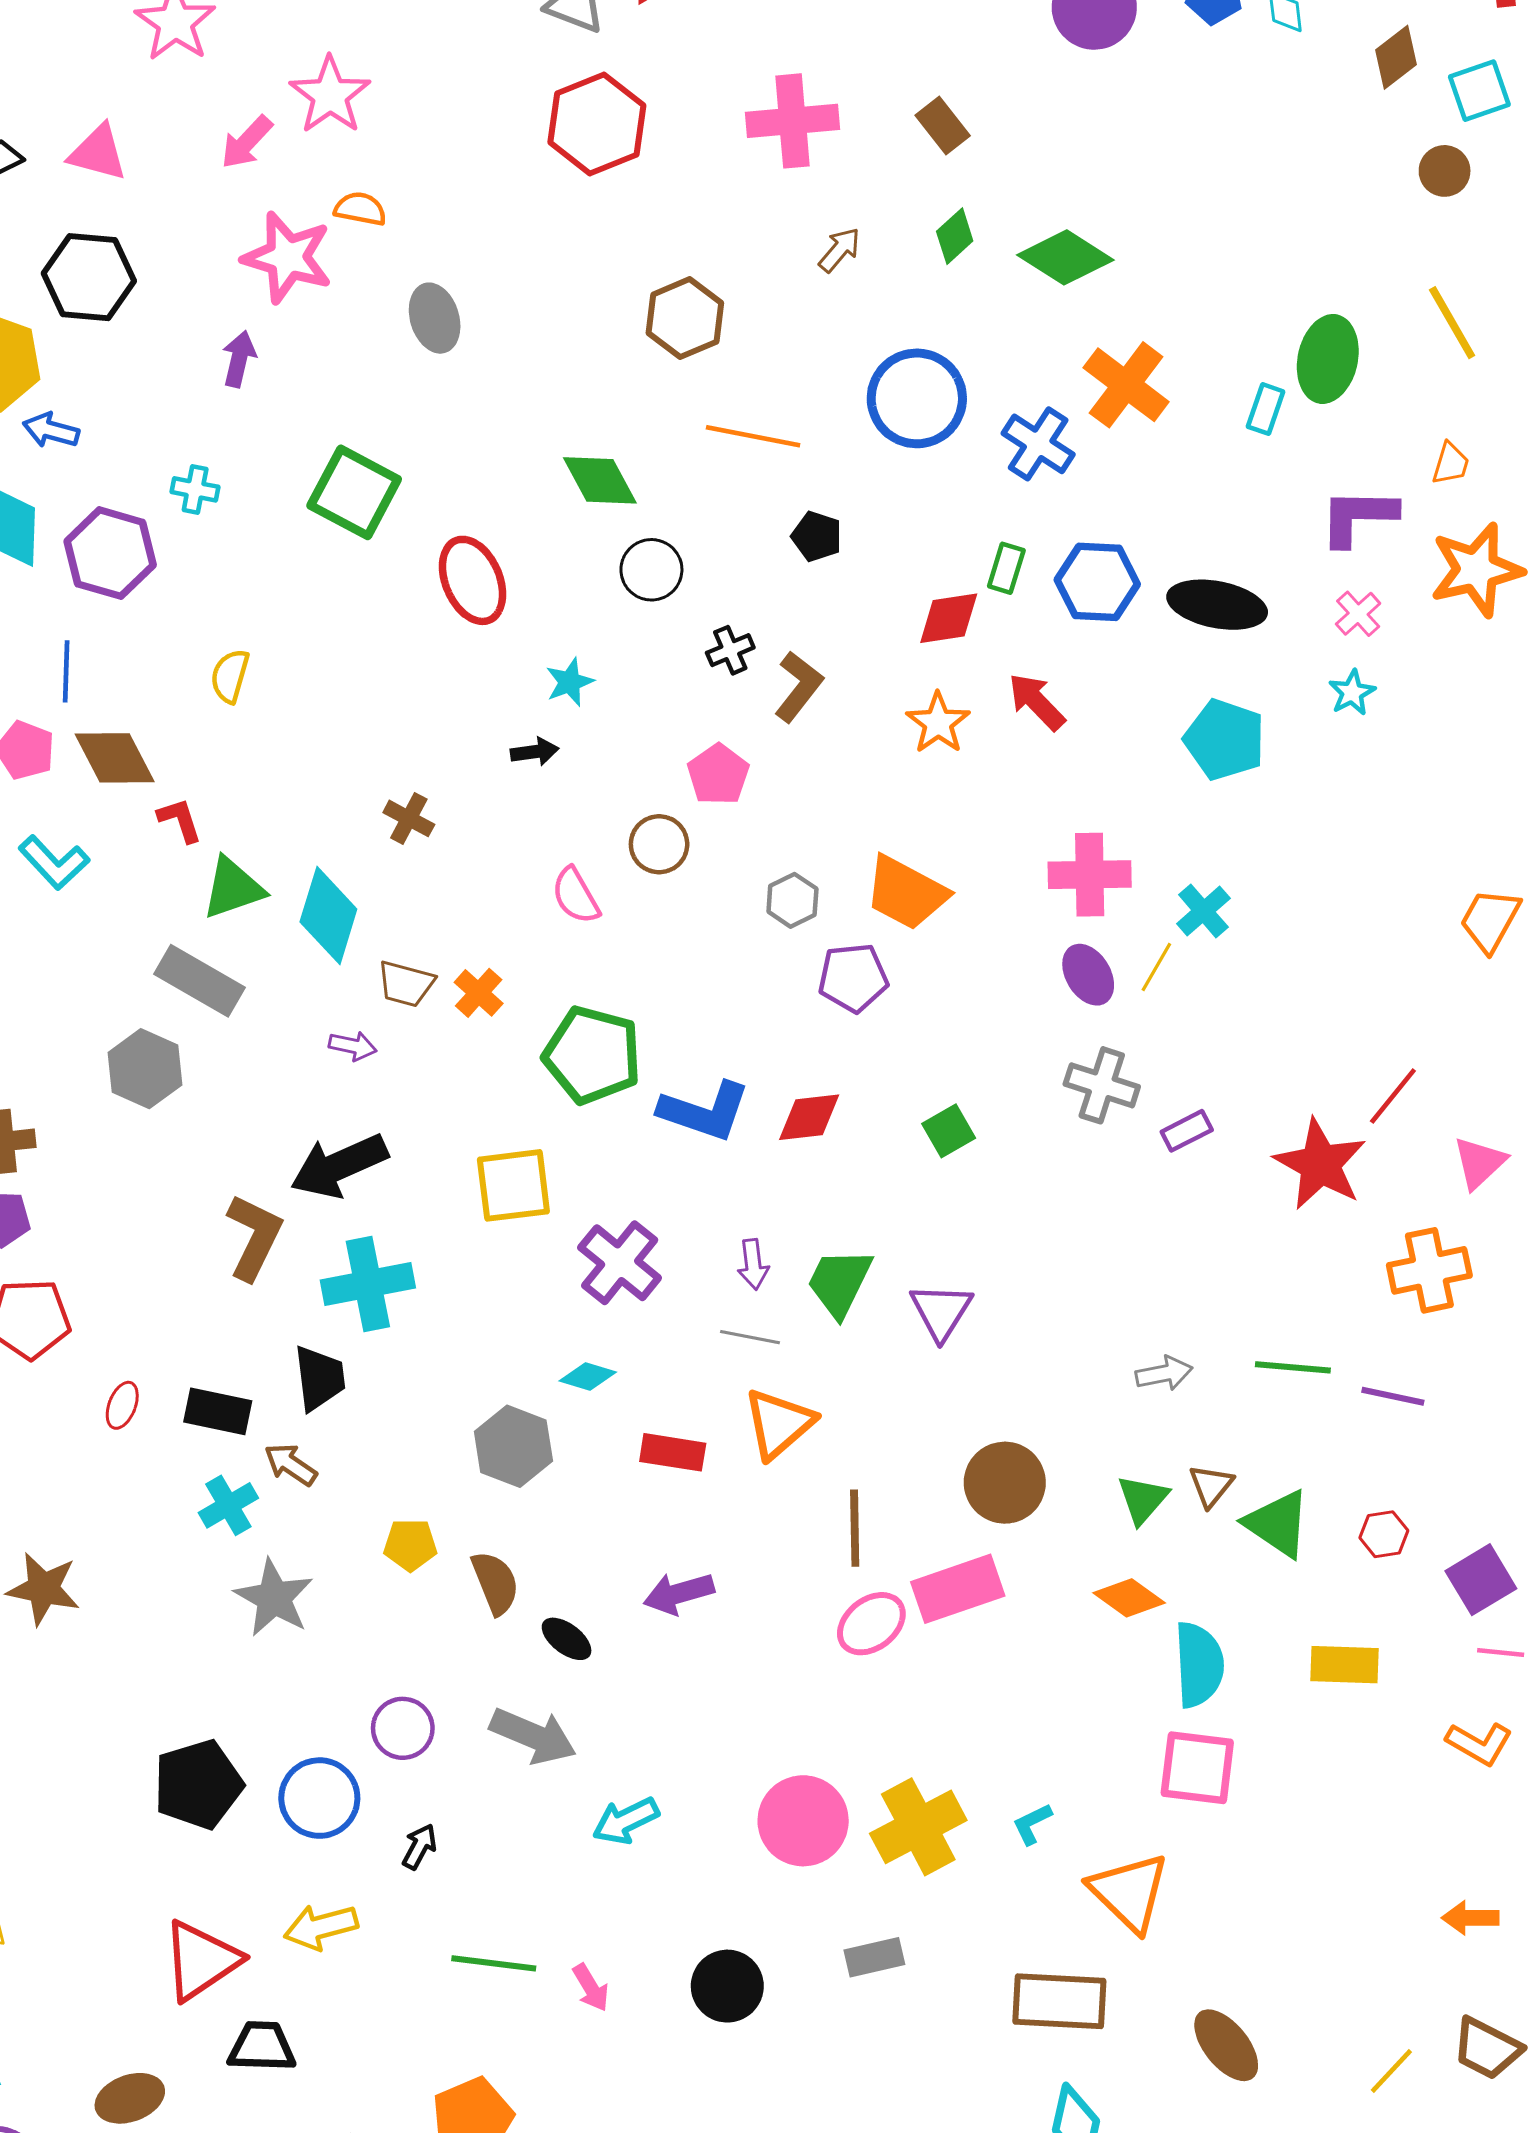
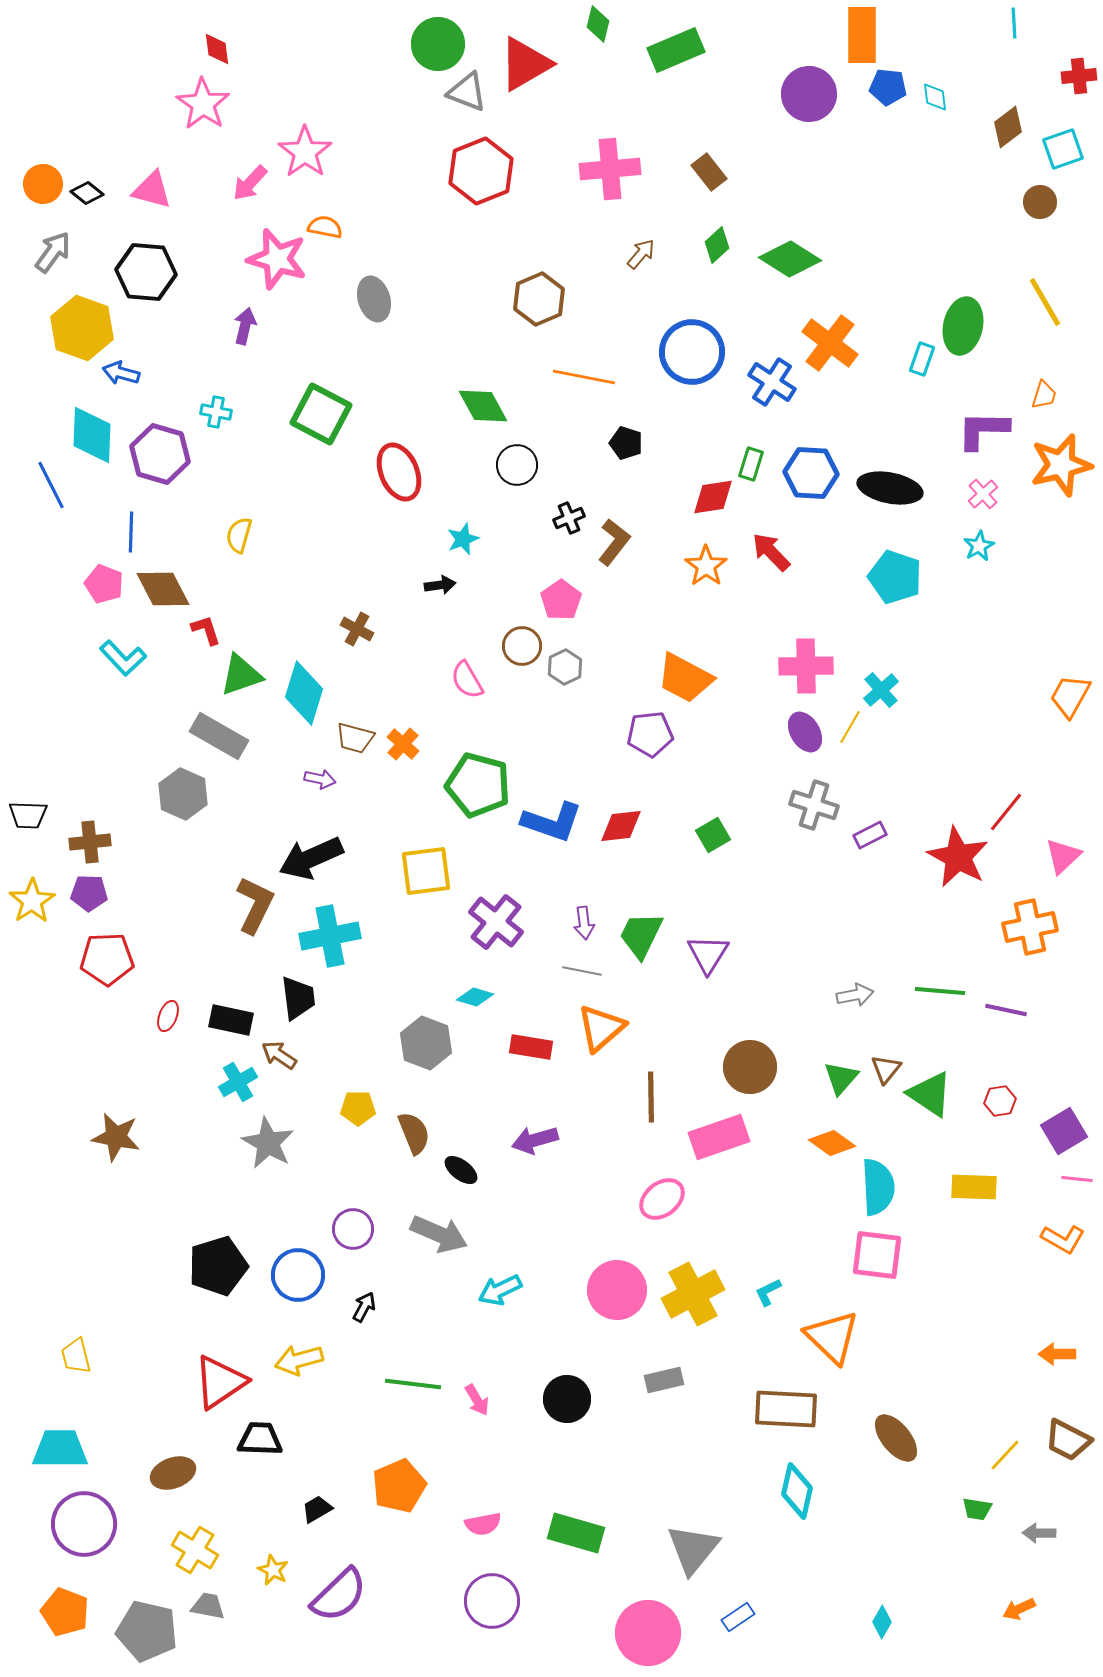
gray hexagon: (792, 900) -> (565, 667), moved
pink ellipse: (871, 1624) -> (662, 1199), moved

